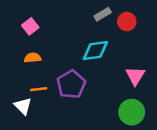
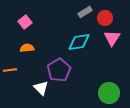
pink triangle: (135, 76) -> (112, 38), moved
orange line: (39, 89) -> (10, 70), moved
white triangle: (23, 106) -> (41, 88), moved

